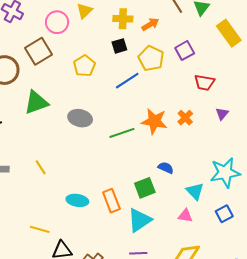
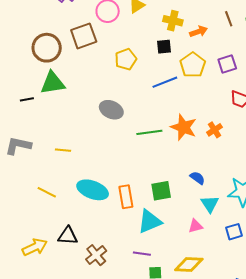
green triangle: (36, 102) -> (53, 83), moved
yellow line: (41, 167) -> (63, 150), turned -63
blue semicircle: (166, 168) -> (197, 178), moved
cyan ellipse: (77, 200) -> (93, 190), size x1.4
pink triangle: (185, 216) -> (195, 226), turned -35
yellow line: (40, 229) -> (47, 192), moved

